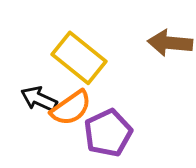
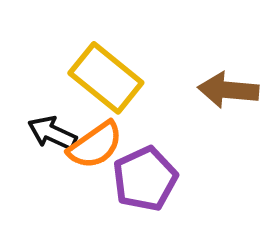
brown arrow: (170, 43) -> (228, 90), moved

